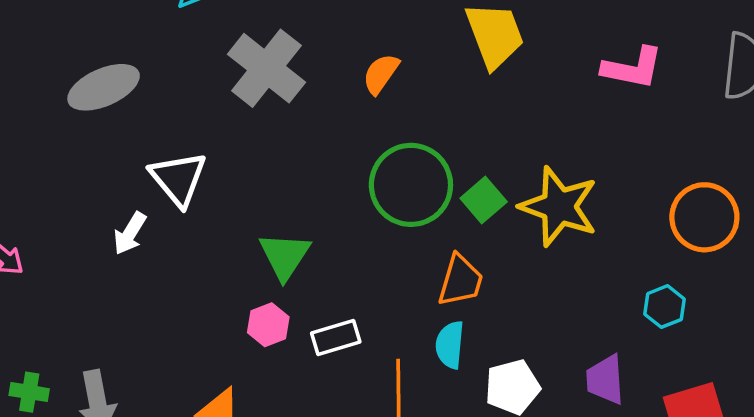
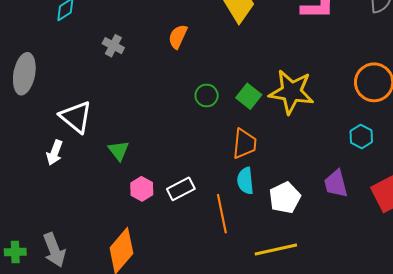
gray cross: (267, 68) -> (113, 46), size x0.5
gray ellipse: (104, 87) -> (24, 74), turned -45
green circle: (411, 185) -> (207, 96), size x0.5
green triangle: (285, 256) -> (119, 151), moved, size x0.7

